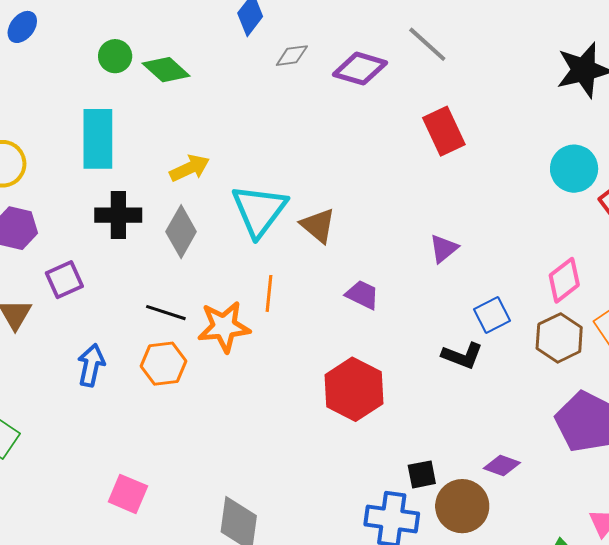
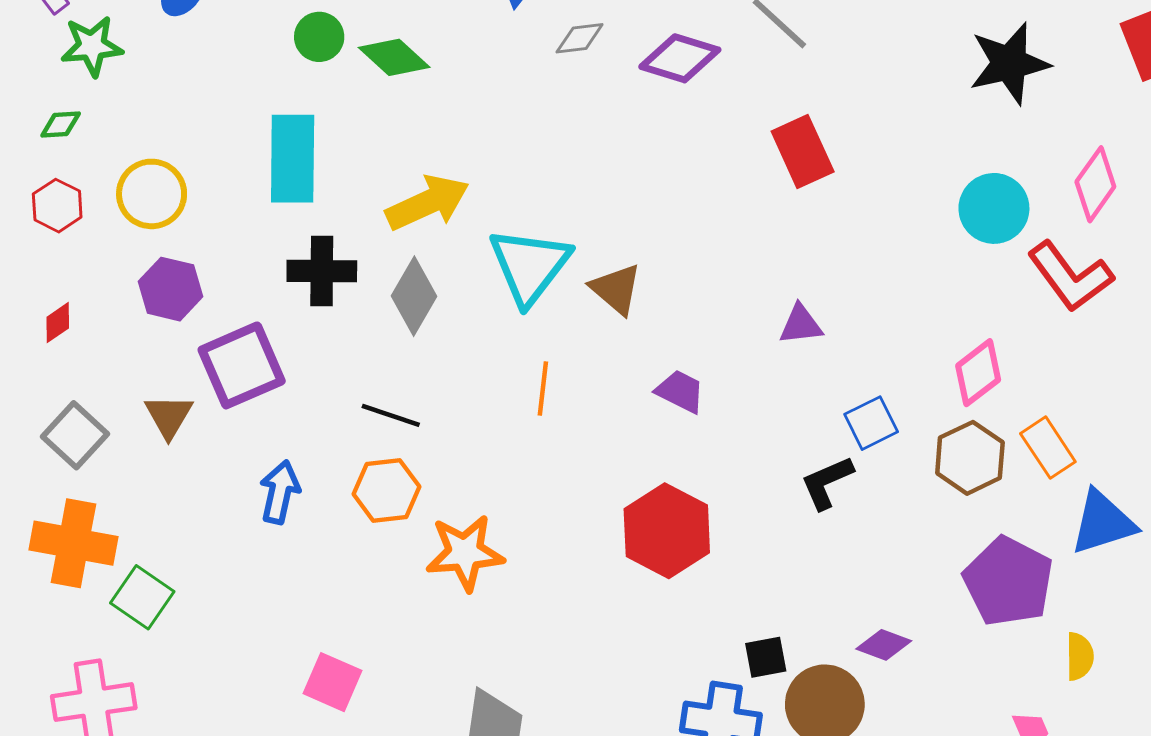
yellow arrow: (190, 168) -> (428, 203), size x1.4
purple triangle: (444, 249) -> (801, 325), turned 32
purple square: (64, 280) -> (242, 365), size x1.5
orange star: (224, 327) -> (465, 553), moved
black L-shape: (462, 356) -> (827, 482), turned 135

